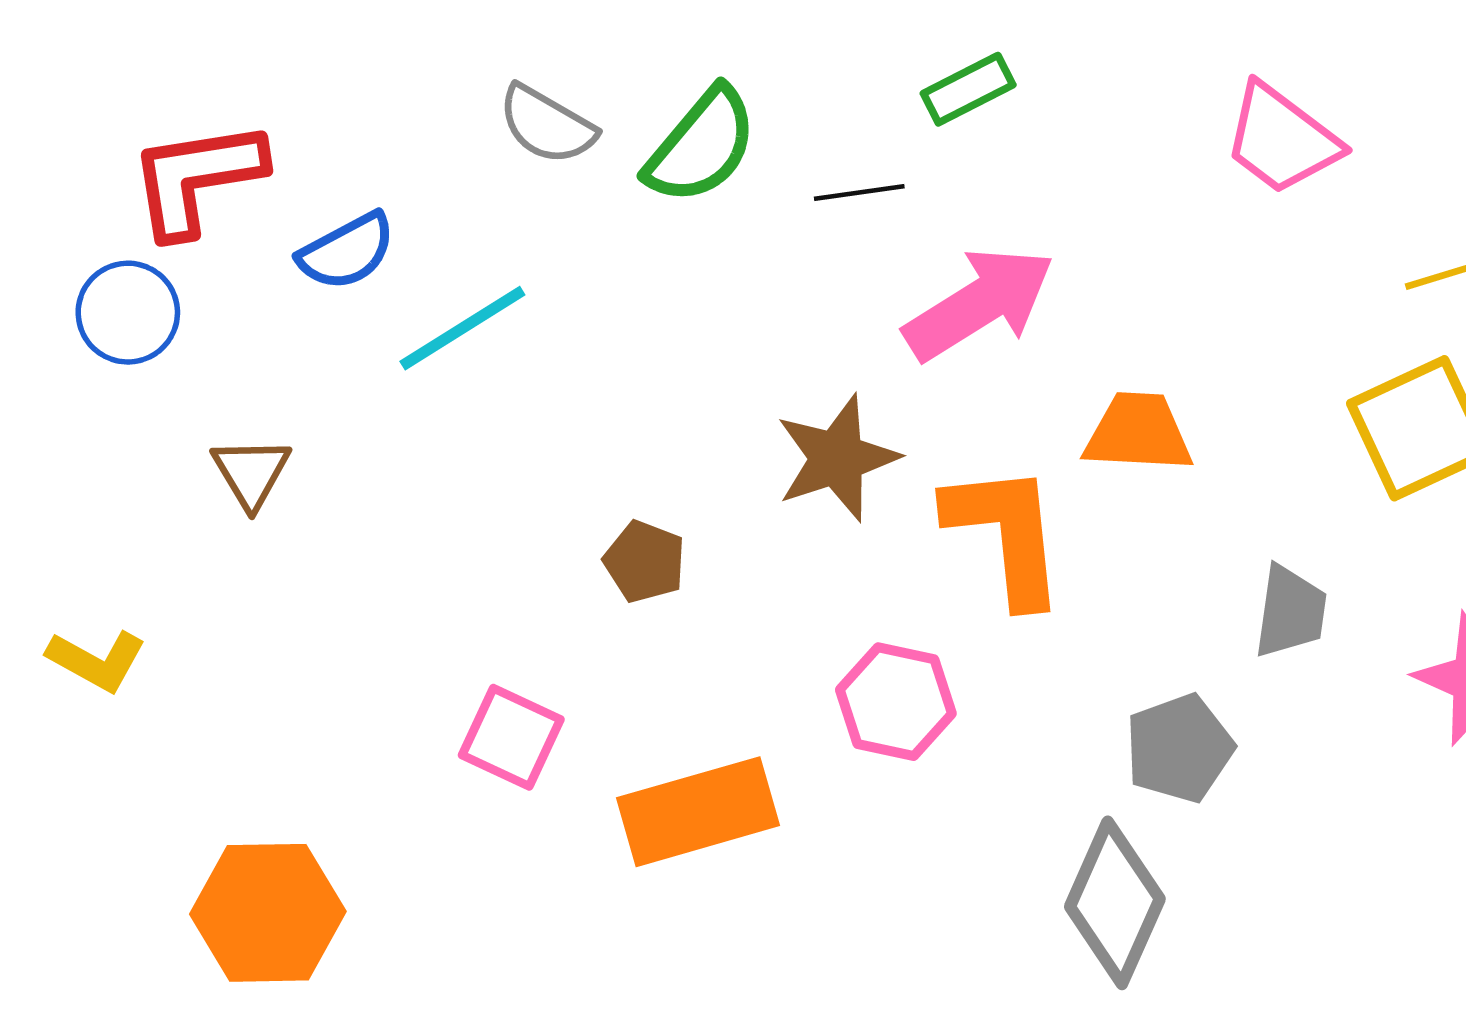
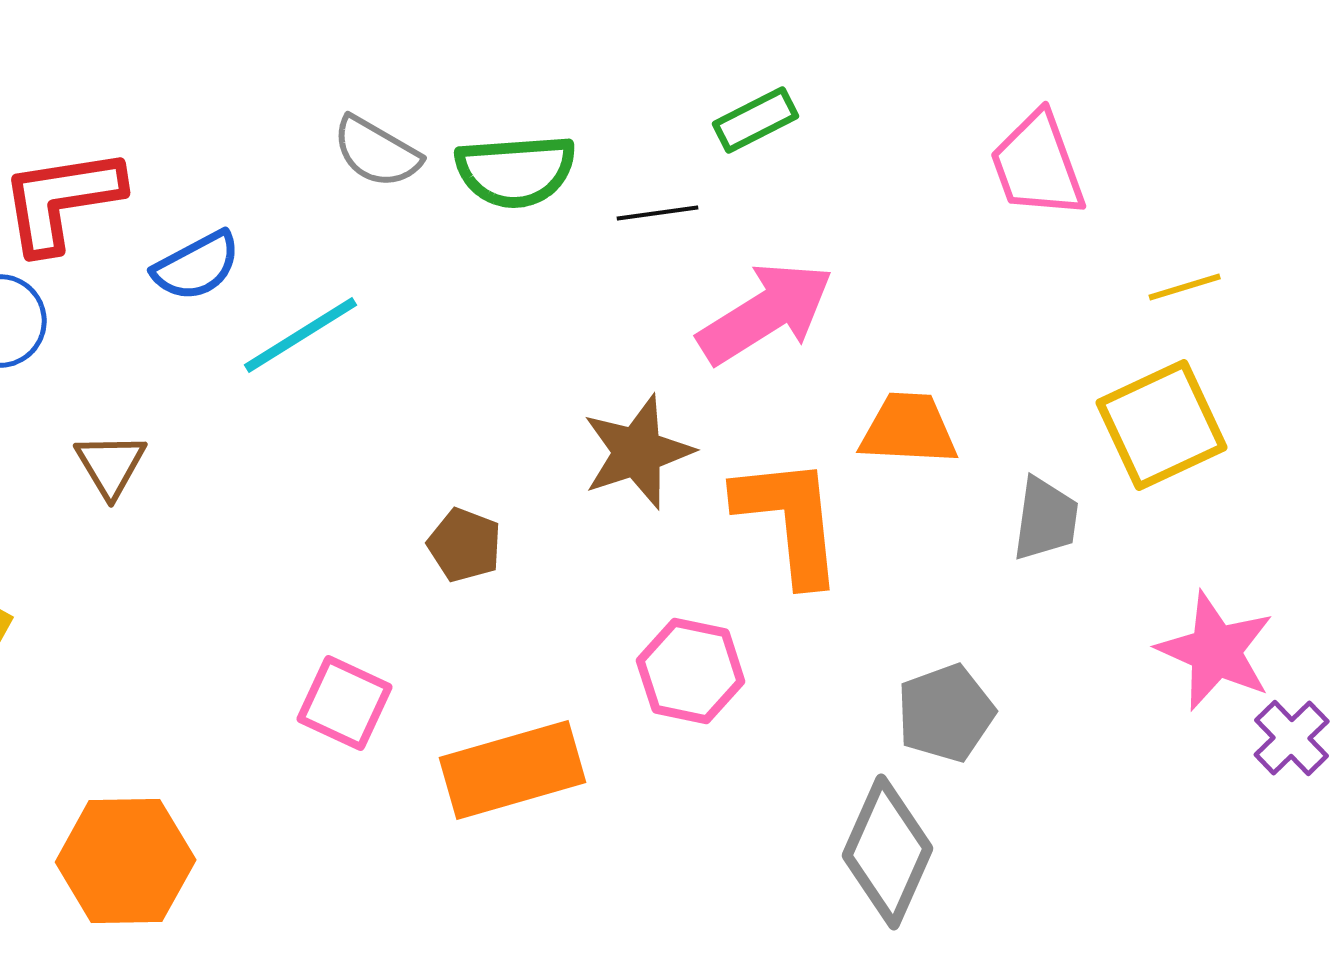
pink trapezoid: (1282, 139) -> (1038, 165), turned 33
green semicircle: (701, 146) -> (516, 171), turned 46
gray trapezoid: (1290, 612) -> (1046, 519), moved

